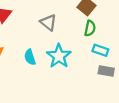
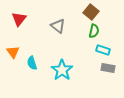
cyan star: (59, 56) -> (62, 70), moved
cyan semicircle: (30, 57) -> (32, 63), moved

